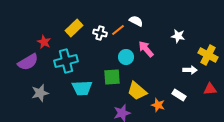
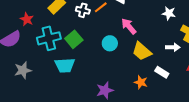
white star: (178, 36) -> (169, 13), moved
cyan circle: (126, 57) -> (110, 43), moved
green square: (112, 77) -> (74, 39), moved, turned -36
yellow trapezoid: (137, 91) -> (142, 51), moved

